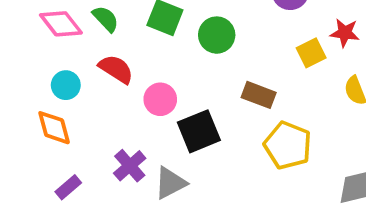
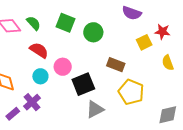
cyan circle: (66, 85) -> (40, 76), moved
purple cross: (130, 166) -> (32, 102), moved
gray triangle: (170, 183) -> (95, 109), moved

